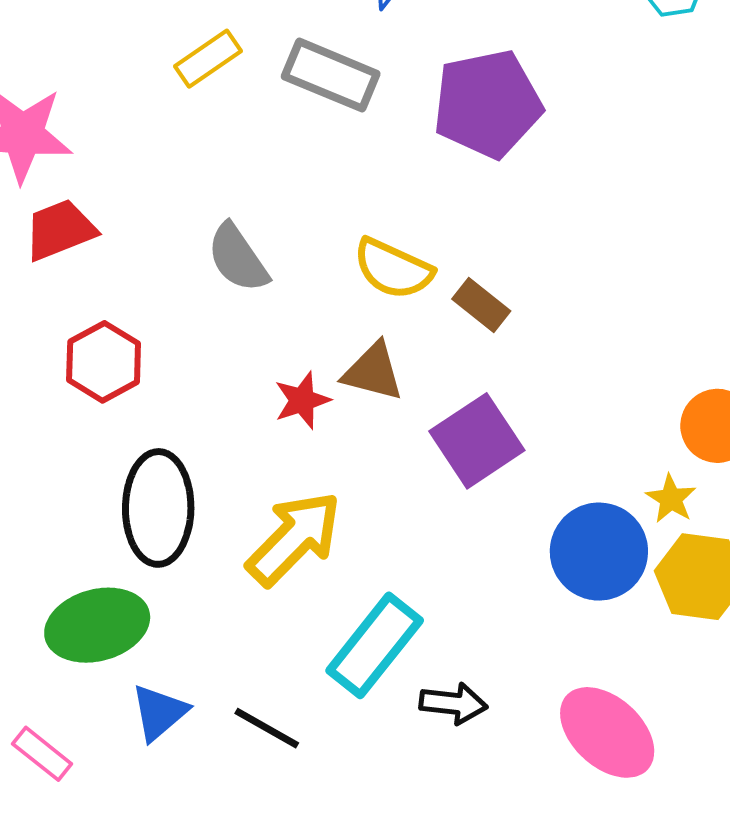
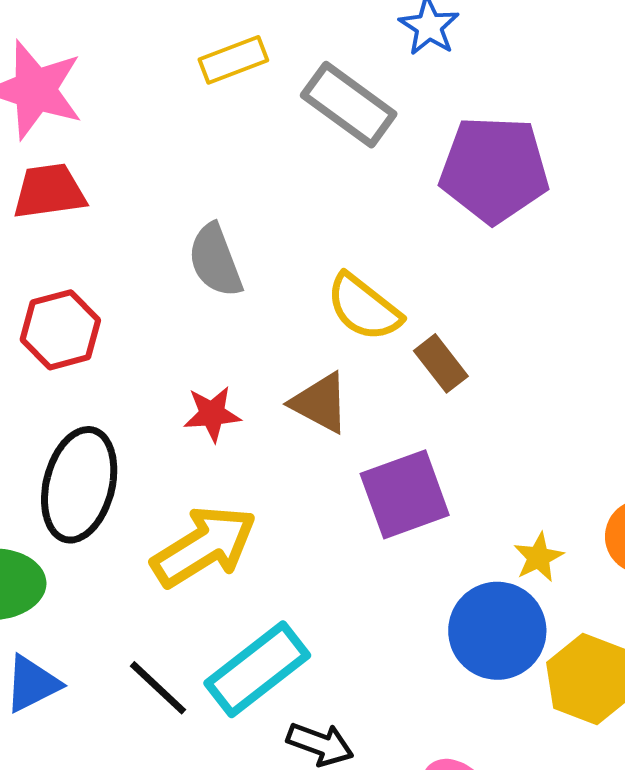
red star: (302, 400) -> (212, 414), moved
yellow star: (671, 499) -> (538, 557), moved
black line: (267, 728) -> (158, 688), moved

